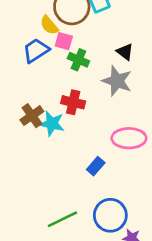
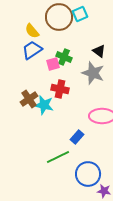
yellow semicircle: (49, 25) -> (32, 31), moved
pink square: (64, 41) -> (53, 64), moved, turned -32
green line: (62, 219) -> (58, 157), moved

